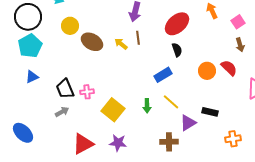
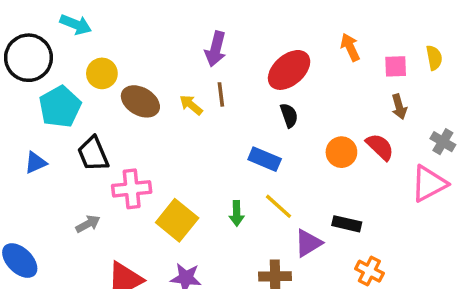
pink square: (238, 22) -> (396, 66), turned 32
cyan pentagon: (30, 46) -> (60, 107), moved
blue rectangle: (163, 75) -> (265, 159), turned 54
black trapezoid: (65, 89) -> (93, 154), moved
pink cross: (87, 92) -> (132, 189), size x1.5
orange cross: (233, 139) -> (369, 271), moved, turned 35

